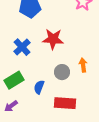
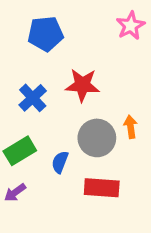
gray circle: (62, 72) -> (97, 138), size x1.5

